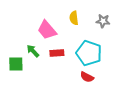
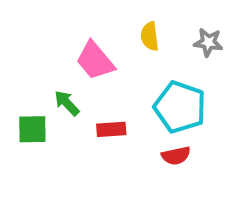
red rectangle: (57, 53) -> (111, 129), moved
red semicircle: (87, 77) -> (176, 156), turned -40

